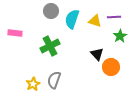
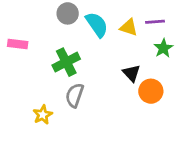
cyan semicircle: (72, 19) -> (97, 25), turned 126
gray semicircle: (54, 80) -> (75, 95), moved

